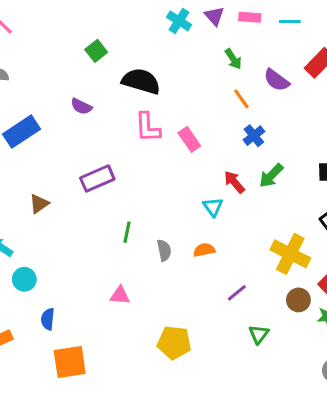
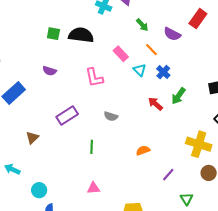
green square: (96, 51) -> (53, 34), turned -32
black semicircle: (141, 81) -> (81, 35), moved
pink rectangle: (189, 139) -> (121, 54), moved
cyan triangle: (213, 207) -> (140, 70), moved
gray semicircle: (164, 250) -> (111, 116), moved, turned 128
cyan circle: (24, 279) -> (39, 190), moved

